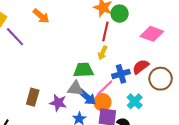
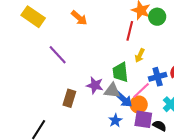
red line: (105, 31) -> (130, 31), moved
purple line: (15, 37) -> (58, 55), moved
green trapezoid: (83, 70) -> (120, 72), turned -95
purple star: (58, 103) -> (95, 85), moved

